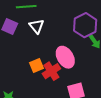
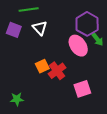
pink ellipse: (65, 57) -> (78, 46), moved

